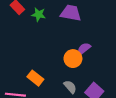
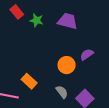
purple semicircle: (84, 49) -> (87, 55), moved

